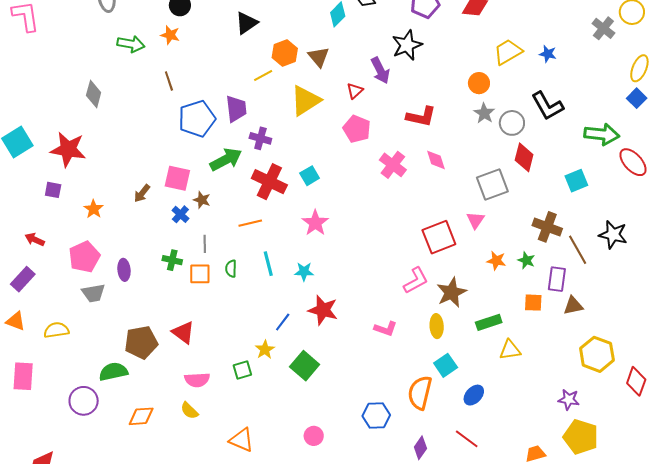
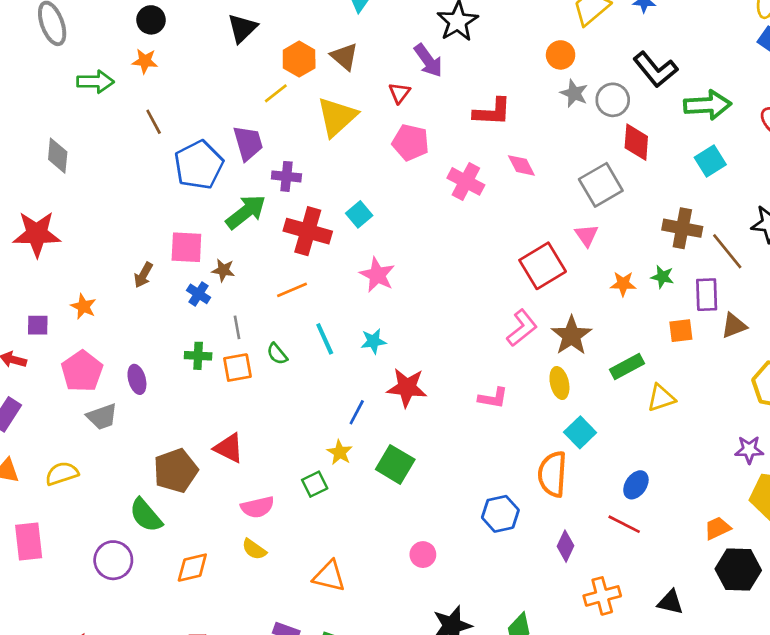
green arrow: (602, 134) -> (708, 105), moved
purple square: (53, 190) -> (38, 325), moved
green semicircle: (231, 269) -> (277, 354), turned -30
green semicircle: (113, 372) -> (146, 515), turned -108
blue ellipse: (474, 395) -> (636, 485), moved

